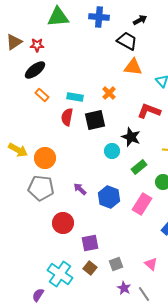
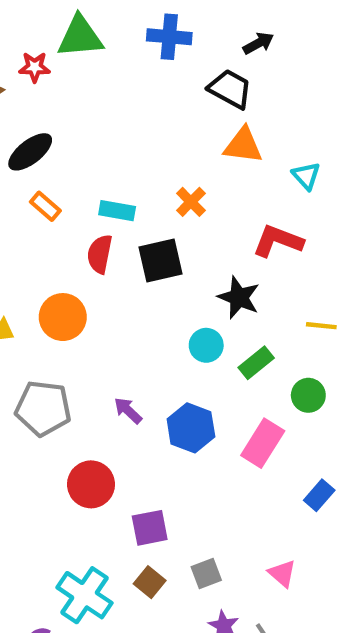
red star: (37, 45) -> (35, 67), moved
cyan circle: (112, 151) -> (206, 345), moved
orange circle: (45, 158) -> (63, 317), moved

